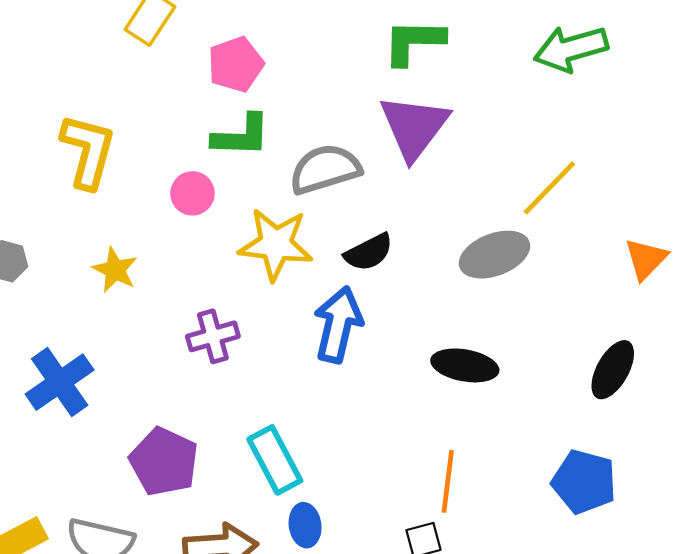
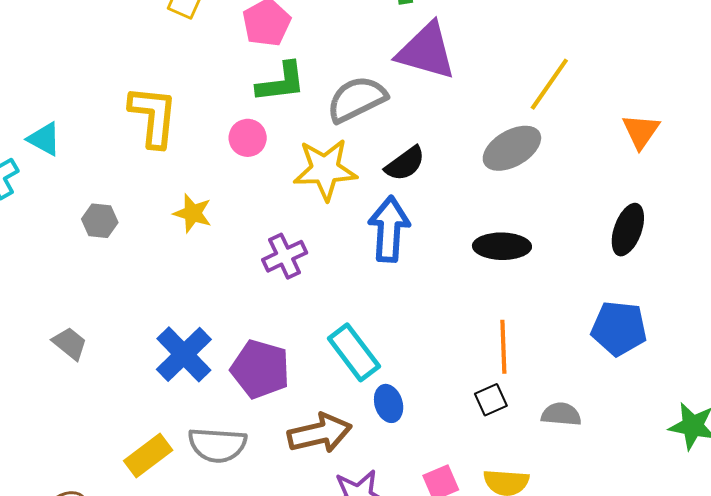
purple triangle: (414, 127) -> (426, 51), turned -42
blue cross: (60, 382) -> (184, 354), moved

